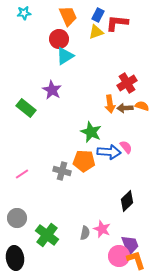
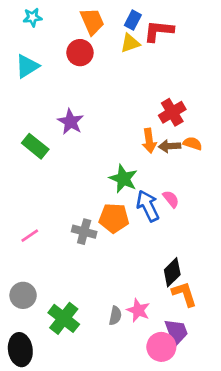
cyan triangle: (65, 56) -> (27, 66), moved
blue arrow: (109, 152) -> (148, 206), turned -120
orange L-shape: (136, 260) -> (184, 294), moved

